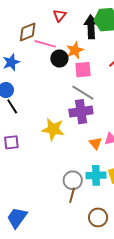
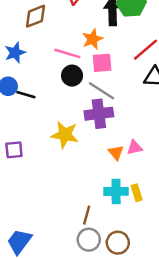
pink line: (45, 44) -> (67, 53), moved
black circle: (59, 58) -> (72, 76), moved
black line: (12, 106) -> (26, 95), moved, turned -42
gray circle: (73, 180) -> (89, 240), moved

